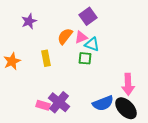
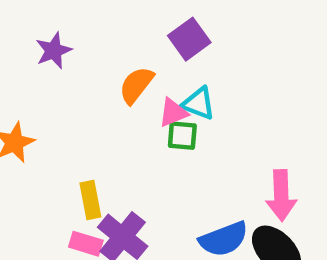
pink triangle: (81, 37) -> (173, 113), moved
yellow rectangle: (46, 58) -> (90, 200), moved

